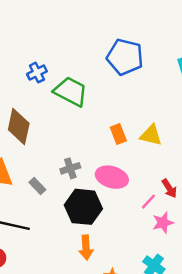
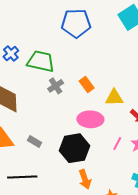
yellow triangle: (151, 135) -> (114, 98), moved
gray cross: (70, 168) -> (56, 86), moved
pink line: (148, 202) -> (117, 144), moved

